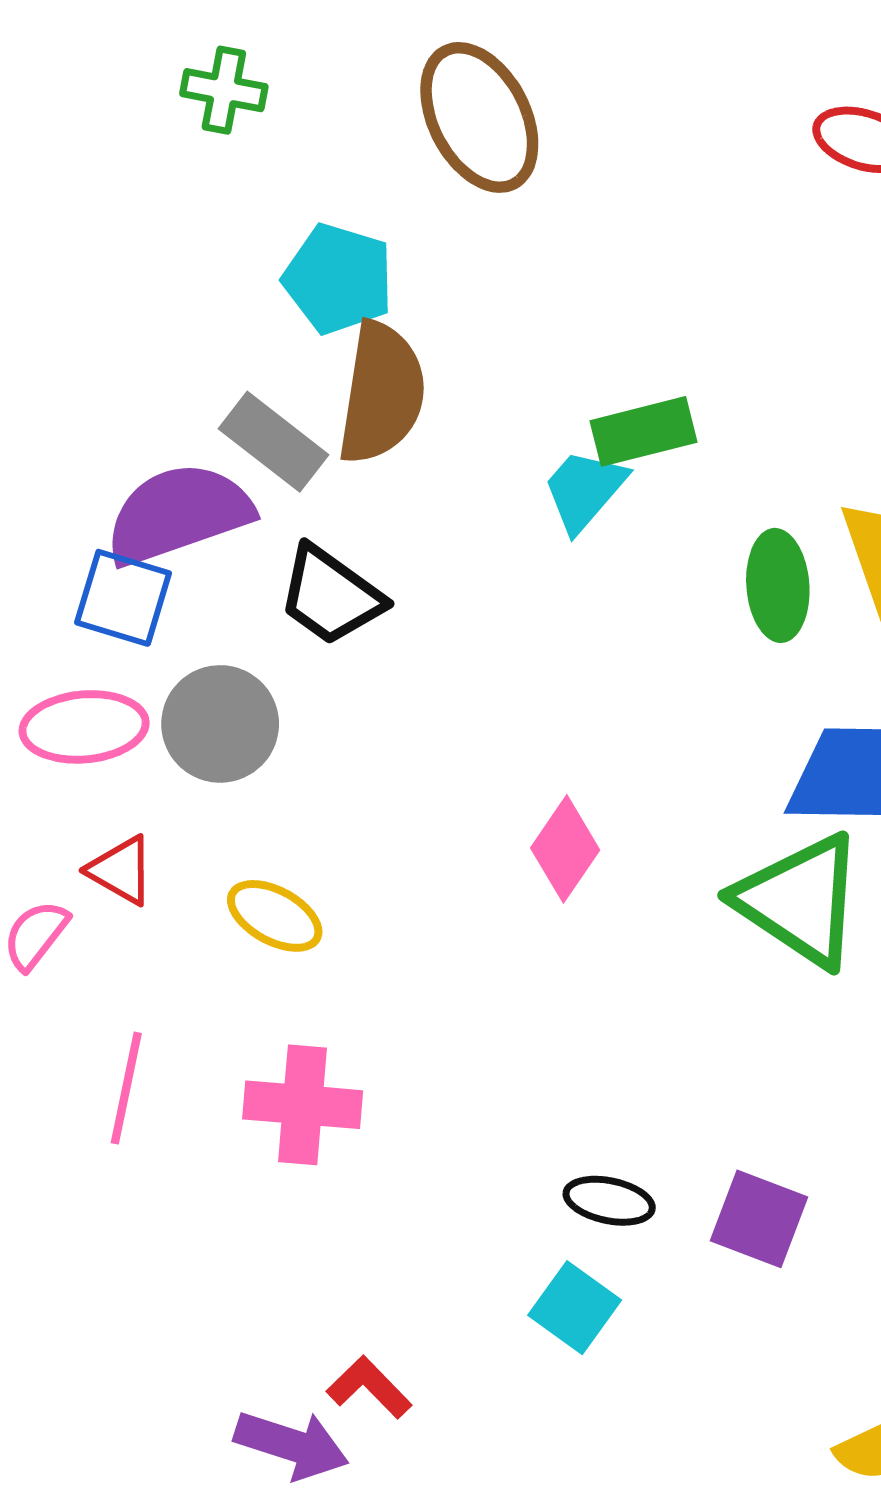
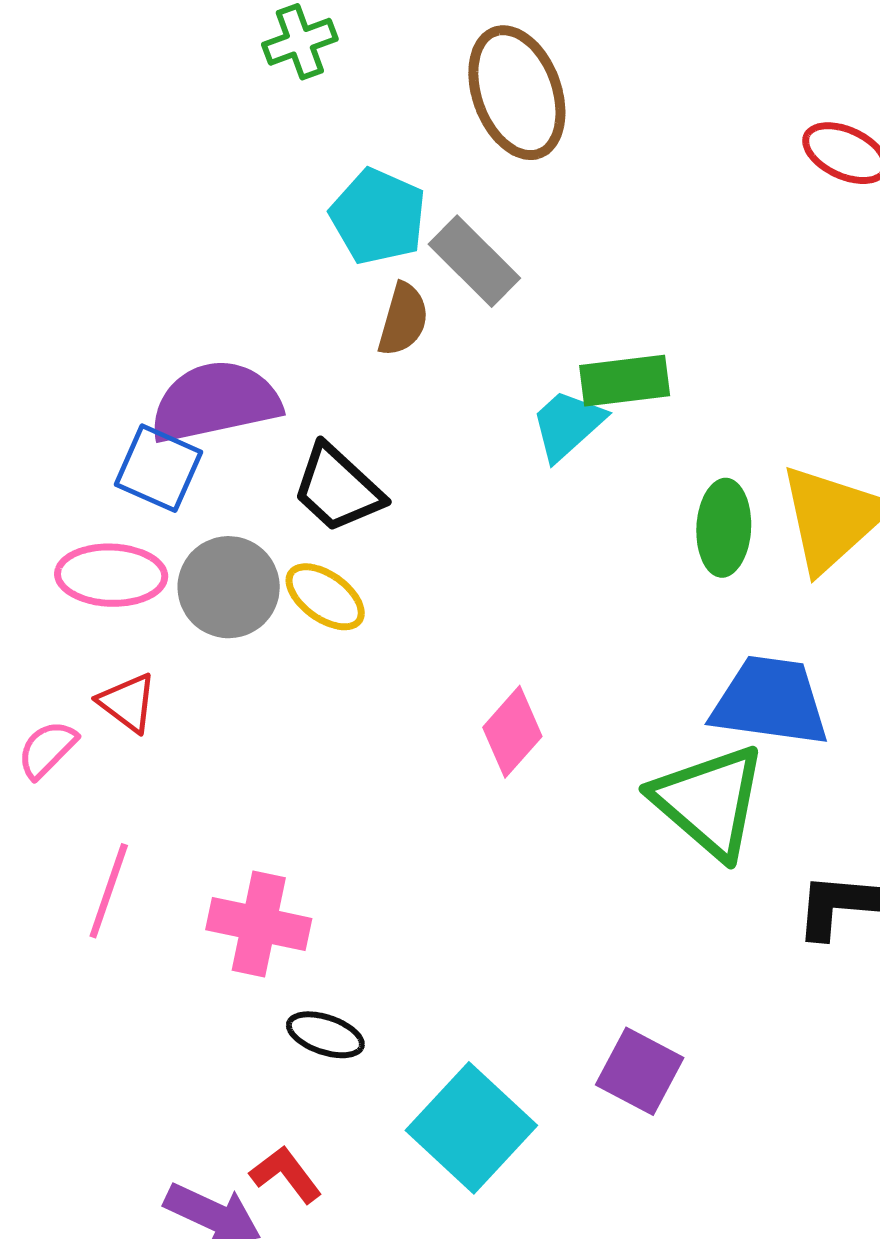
green cross: (224, 90) -> (300, 42), turned -38
brown semicircle: (382, 393) -> (403, 319), size x0.6
gray rectangle: (274, 442) -> (474, 261), moved
yellow ellipse: (275, 916) -> (325, 597), moved
black ellipse: (609, 1201) -> (325, 1035), moved
cyan square: (575, 1308) -> (471, 1128), size x1.6

